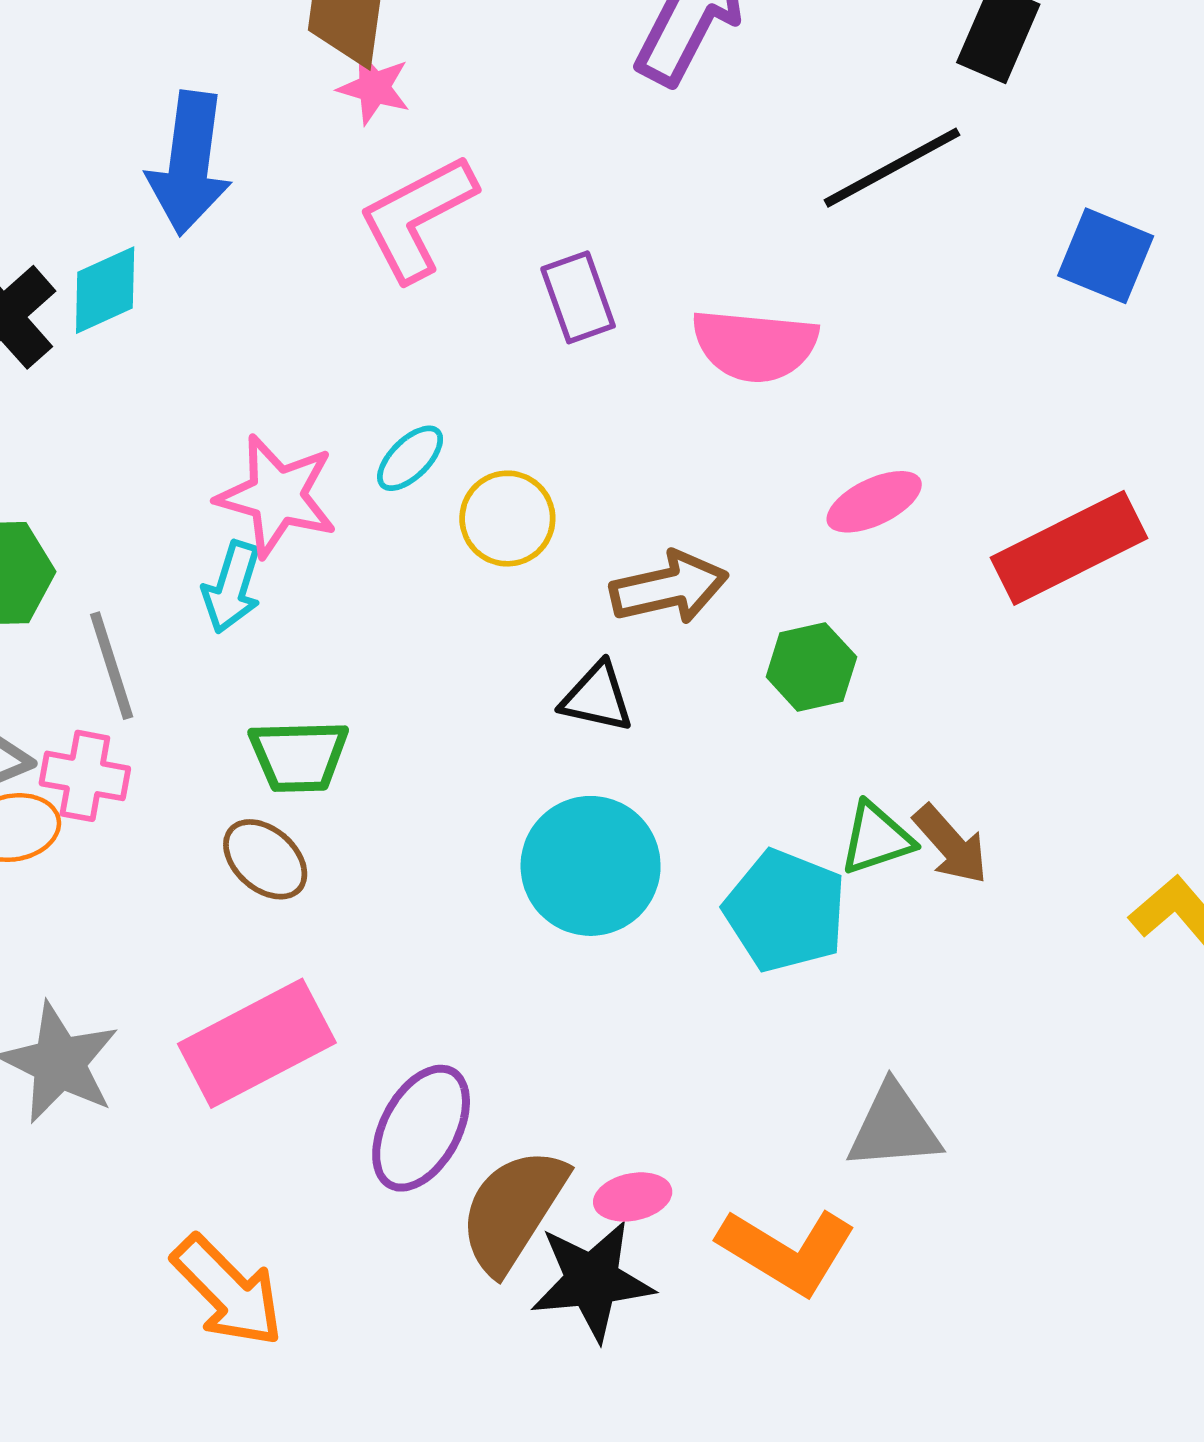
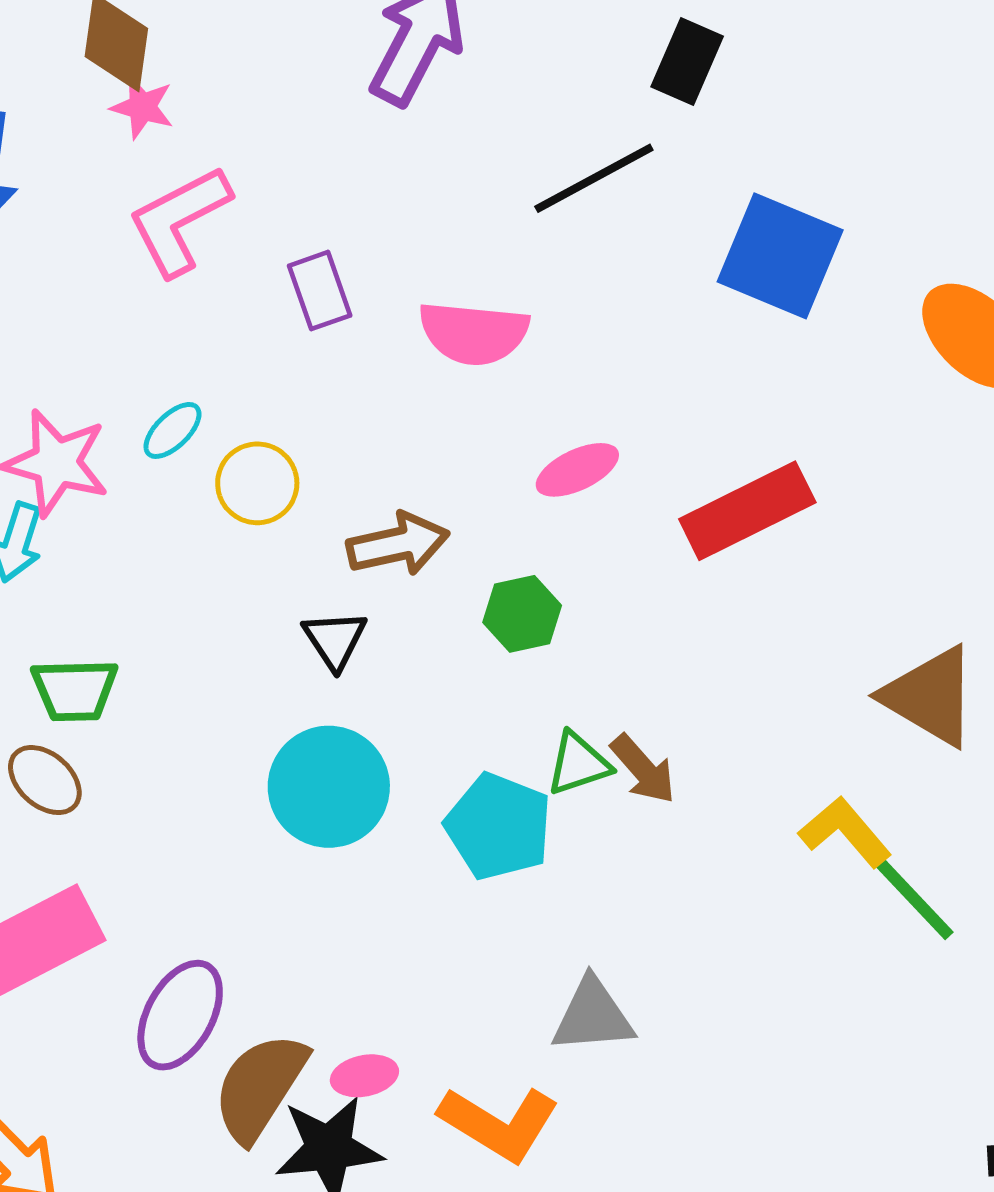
blue square: (1106, 256) -> (780, 256), size x1.5
black triangle: (597, 697) -> (335, 640), turned 44

